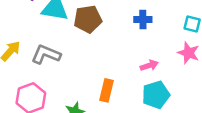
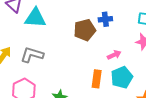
brown pentagon: (88, 19) -> (85, 30), moved
orange rectangle: (107, 90) -> (97, 79), moved

